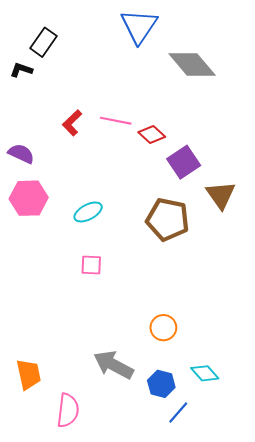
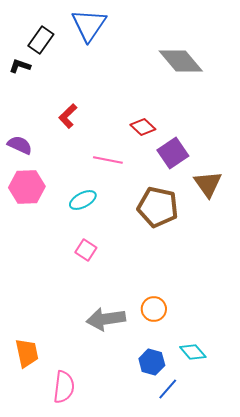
blue triangle: (139, 26) -> (89, 25), moved
pink line: (116, 121) -> (108, 160), moved
pink square: (91, 265) -> (86, 250), turned 30
gray arrow: (114, 365) -> (106, 319), moved, turned -36

